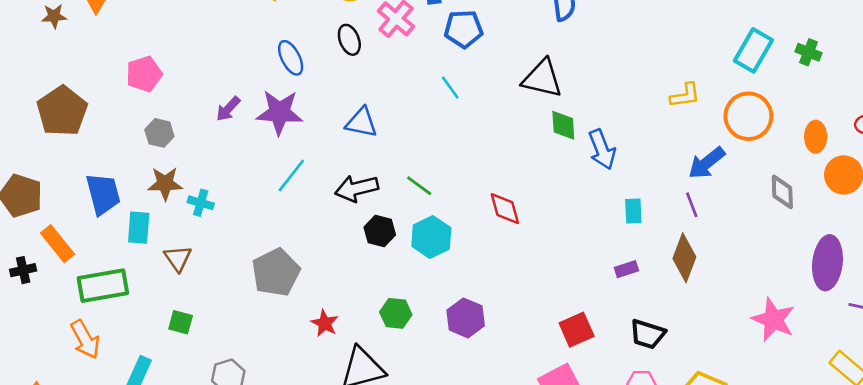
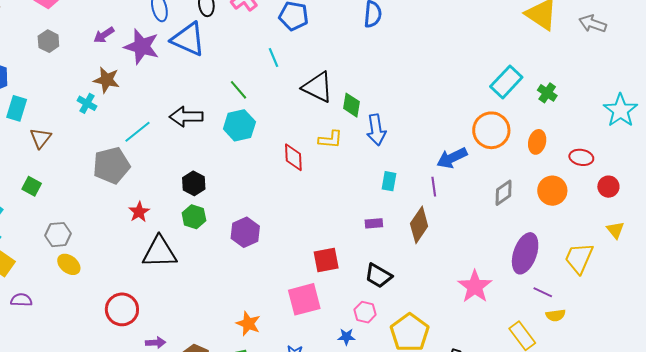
black triangle: (542, 79) -> (318, 87), moved
yellow L-shape: (685, 95) -> (330, 139), moved
blue triangle: (361, 123) -> (188, 39), moved, size x1.4
orange ellipse: (816, 137) -> (537, 142), moved
cyan line: (291, 176) -> (137, 132), moved
brown star: (165, 184) -> (107, 80), moved
green line: (419, 186) -> (238, 90), moved
gray diamond: (782, 192) -> (504, 193), turned 44
cyan cross: (201, 203) -> (87, 103), moved
black hexagon: (380, 231) -> (194, 183), moved
cyan hexagon: (431, 237) -> (239, 125), moved

